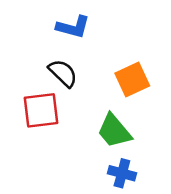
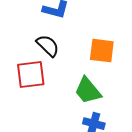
orange square: (132, 80) -> (102, 51), turned 32

